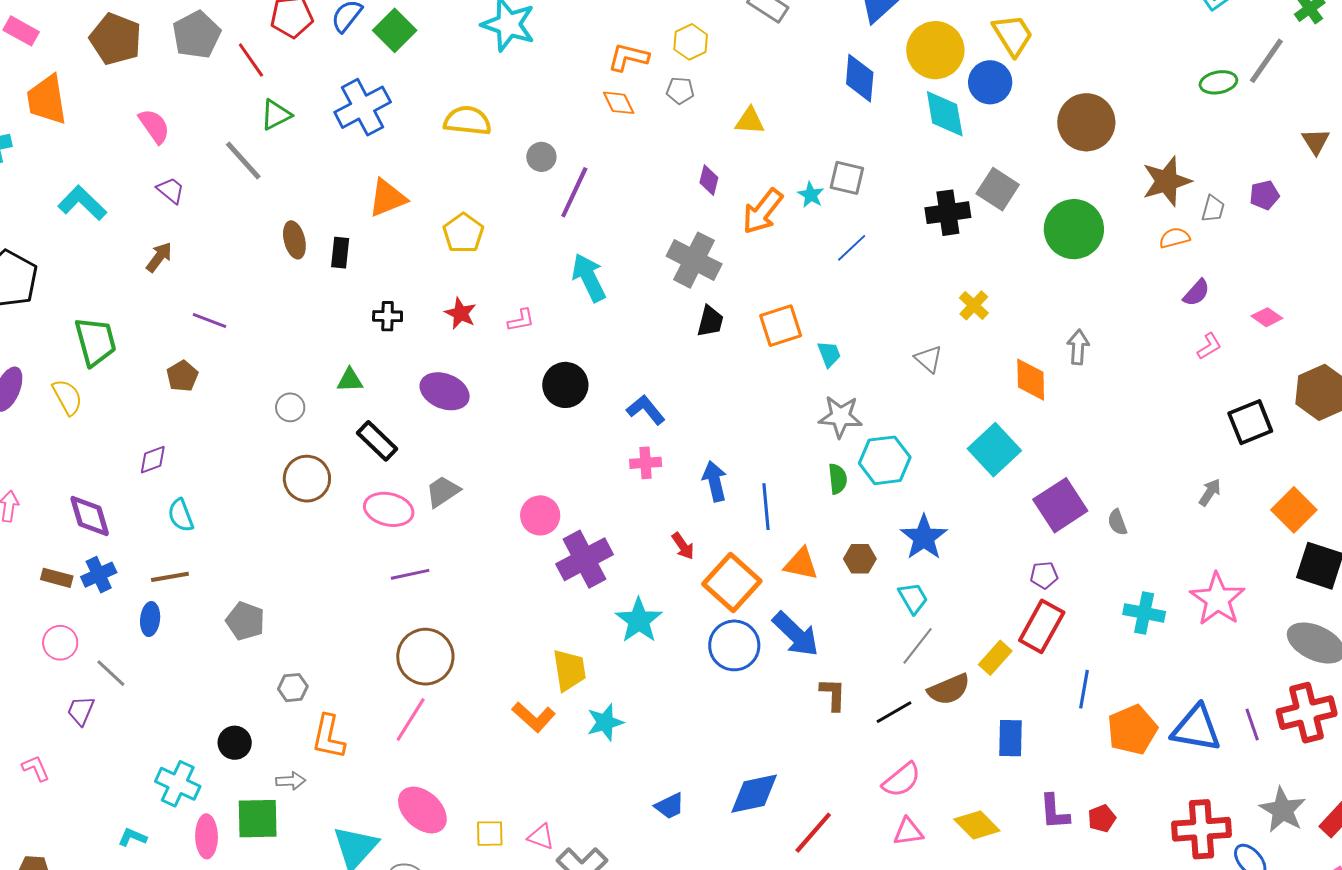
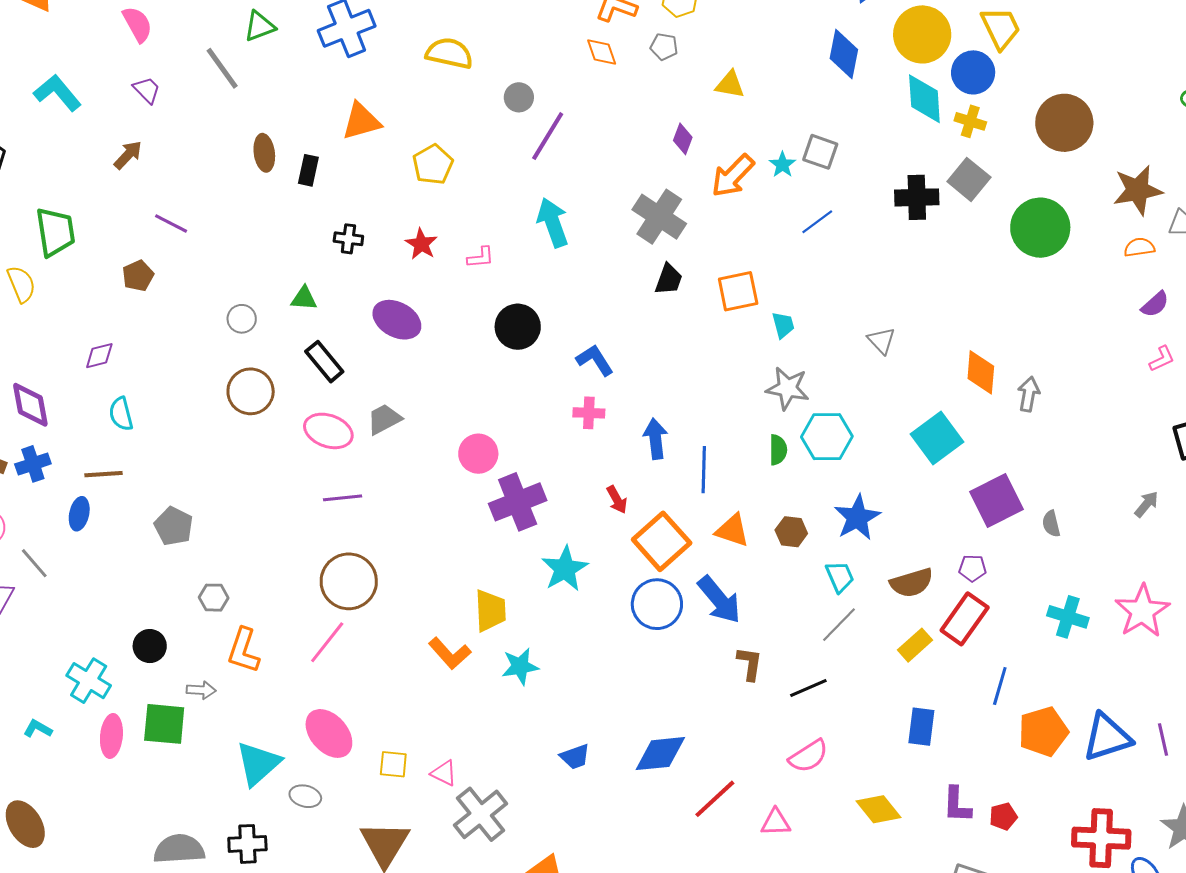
yellow cross: (974, 305) -> (970, 121), moved, turned -32
gray arrow: (1078, 347) -> (1029, 394), moved
brown semicircle: (949, 689) -> (912, 583), moved
blue triangle: (1196, 728) -> (1107, 737), turned -34
pink triangle: (908, 832) -> (776, 822), moved

